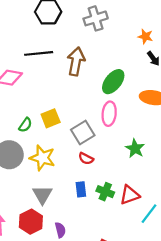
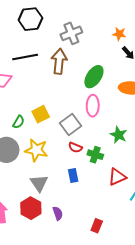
gray cross: (96, 18) -> (71, 33), moved
green cross: (105, 192) -> (95, 155), moved

